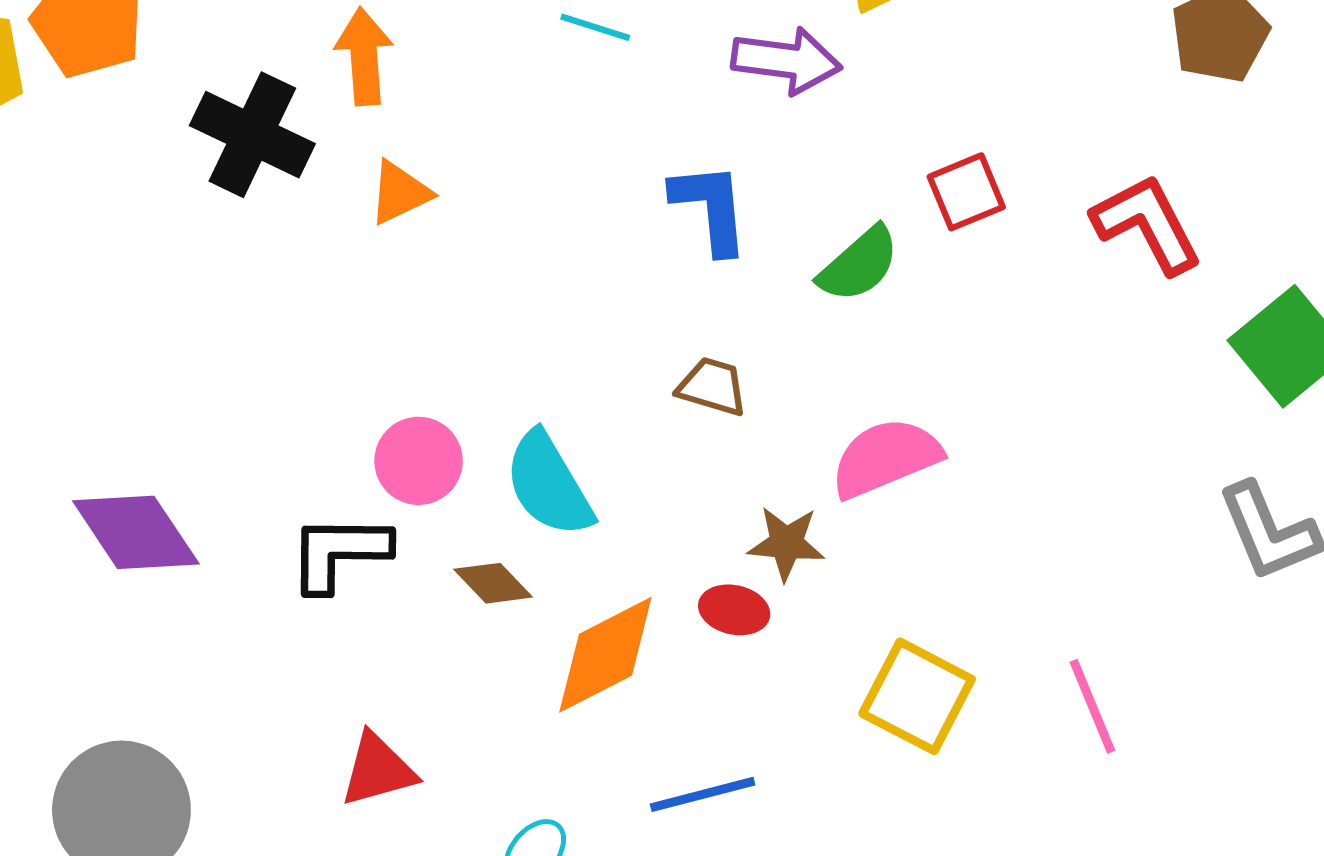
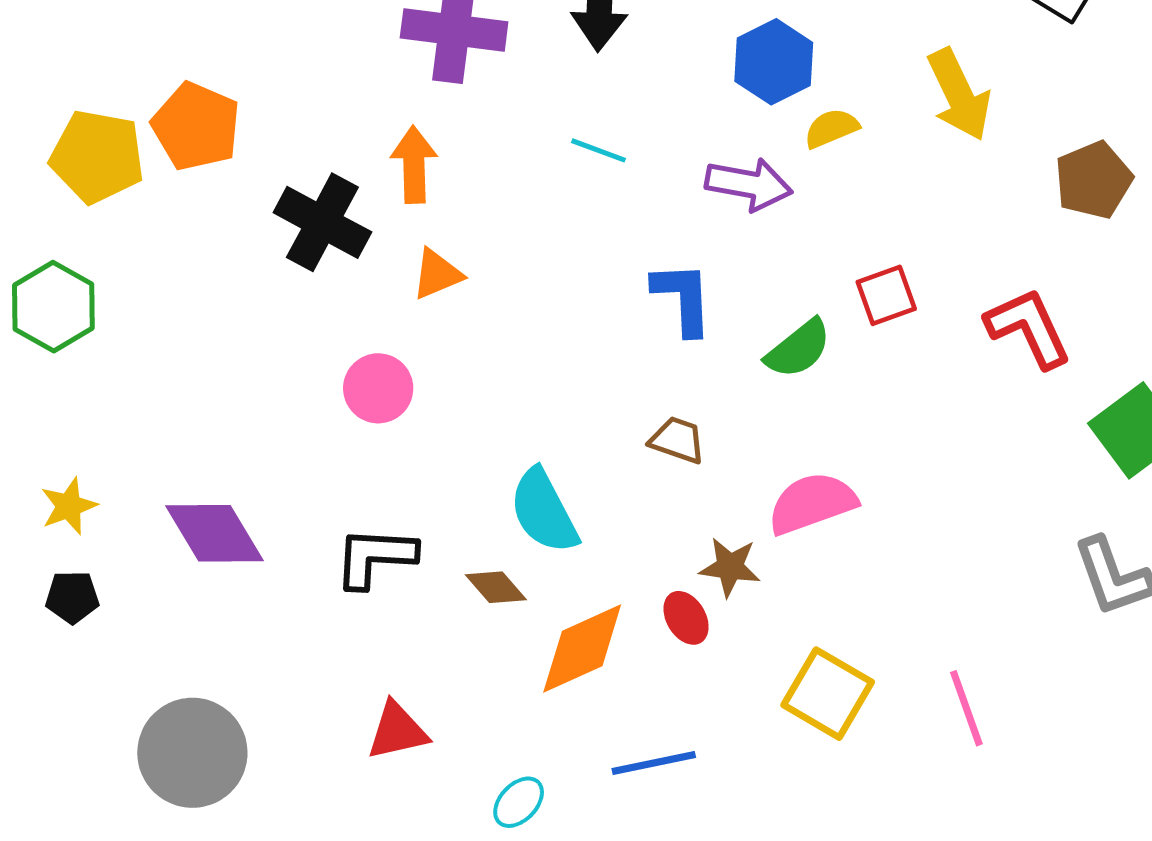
pink circle: (419, 461) -> (378, 388), moved
red ellipse: (734, 610) -> (686, 618), turned 44

